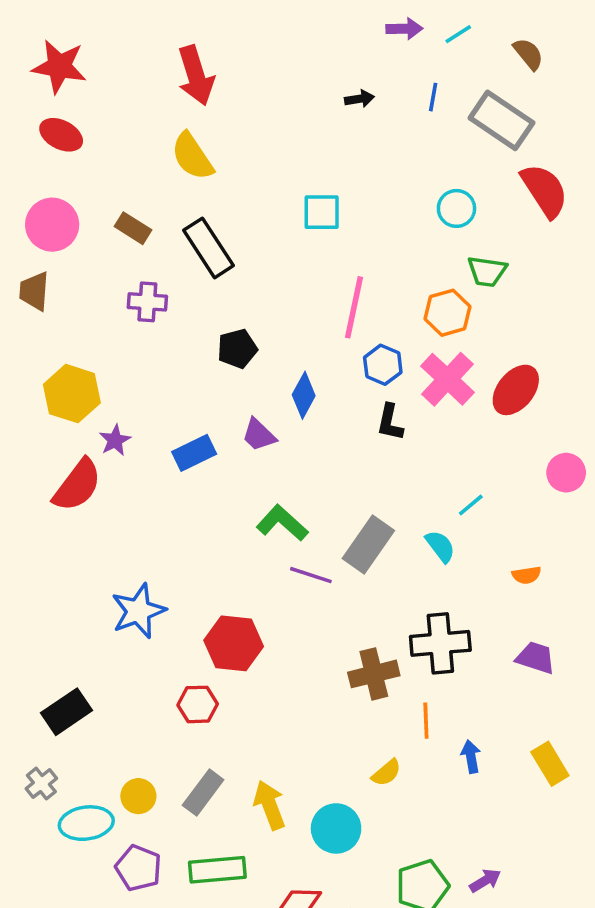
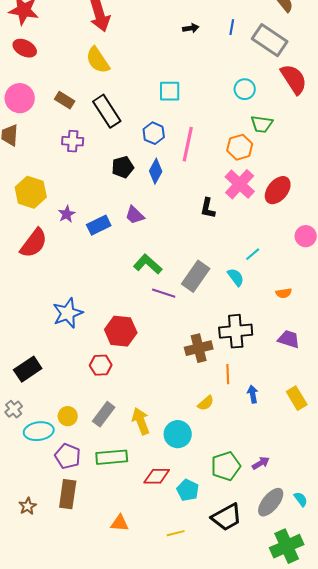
blue hexagon: (383, 365) -> (154, 133), moved
blue diamond: (304, 395) -> (156, 171), moved
purple star: (115, 440) -> (67, 214), moved

